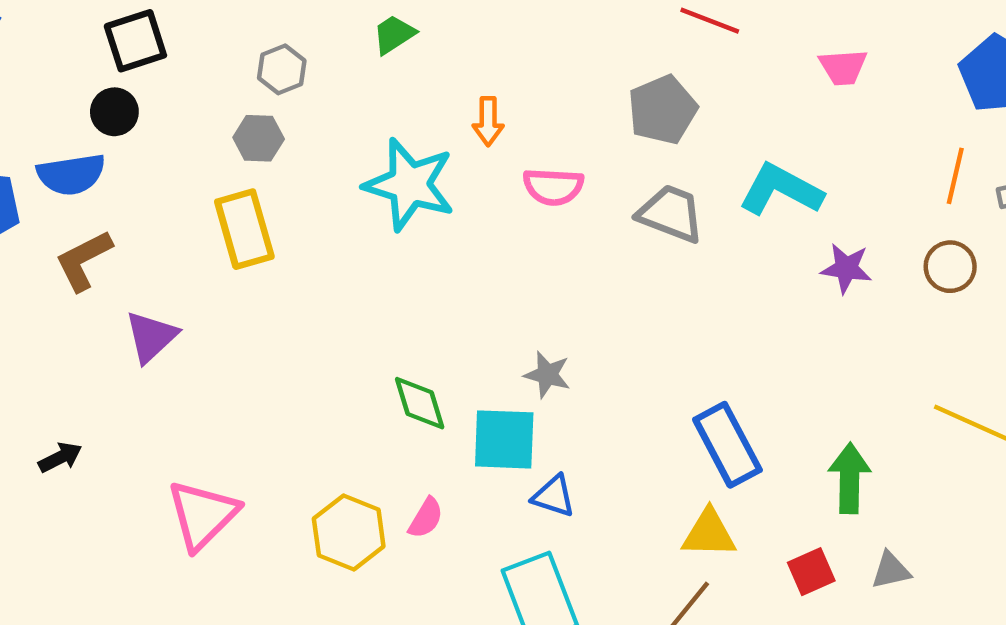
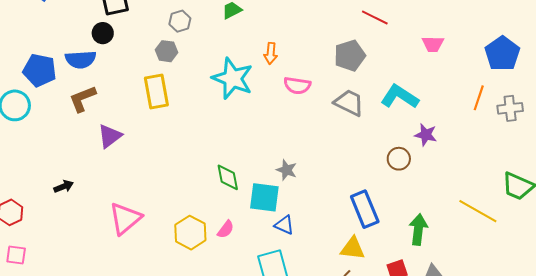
brown circle: (950, 267) -> (399, 159), moved

